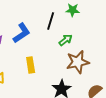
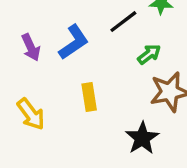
black line: (51, 21) -> (123, 22), turned 36

